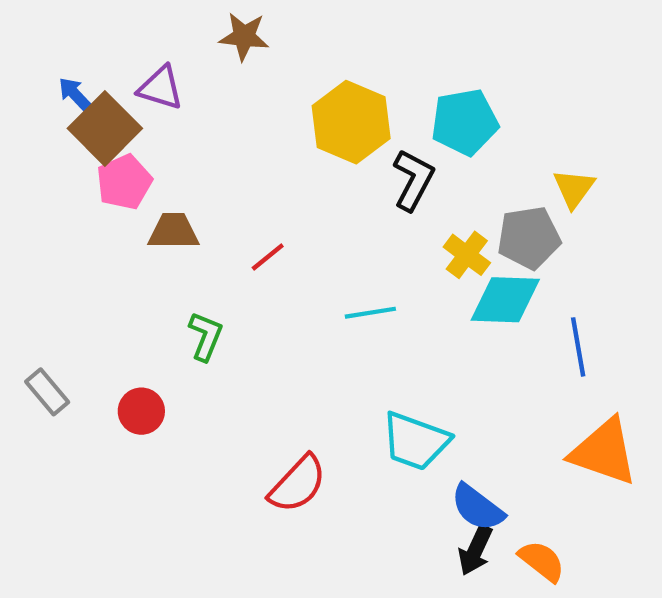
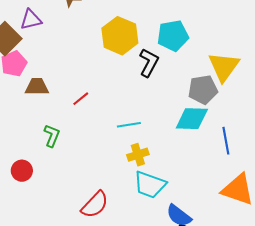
purple triangle: (161, 88) -> (31, 20), turned -30
yellow triangle: (574, 188) -> (224, 67), size x1.6
yellow cross: (467, 255) -> (138, 155), moved, turned 35

